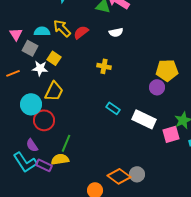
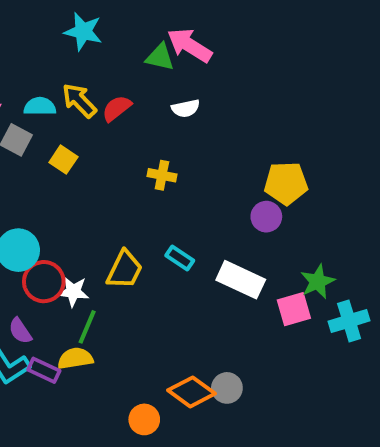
white star: (40, 68) -> (73, 291), moved
yellow trapezoid: (54, 91) -> (125, 270), moved

